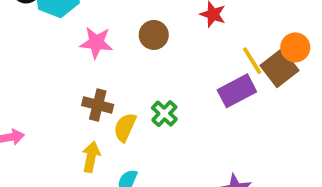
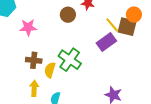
brown circle: (154, 35) -> (68, 15), moved
brown square: (279, 68) -> (127, 27), turned -30
green cross: (164, 114) -> (70, 60), size x1.6

